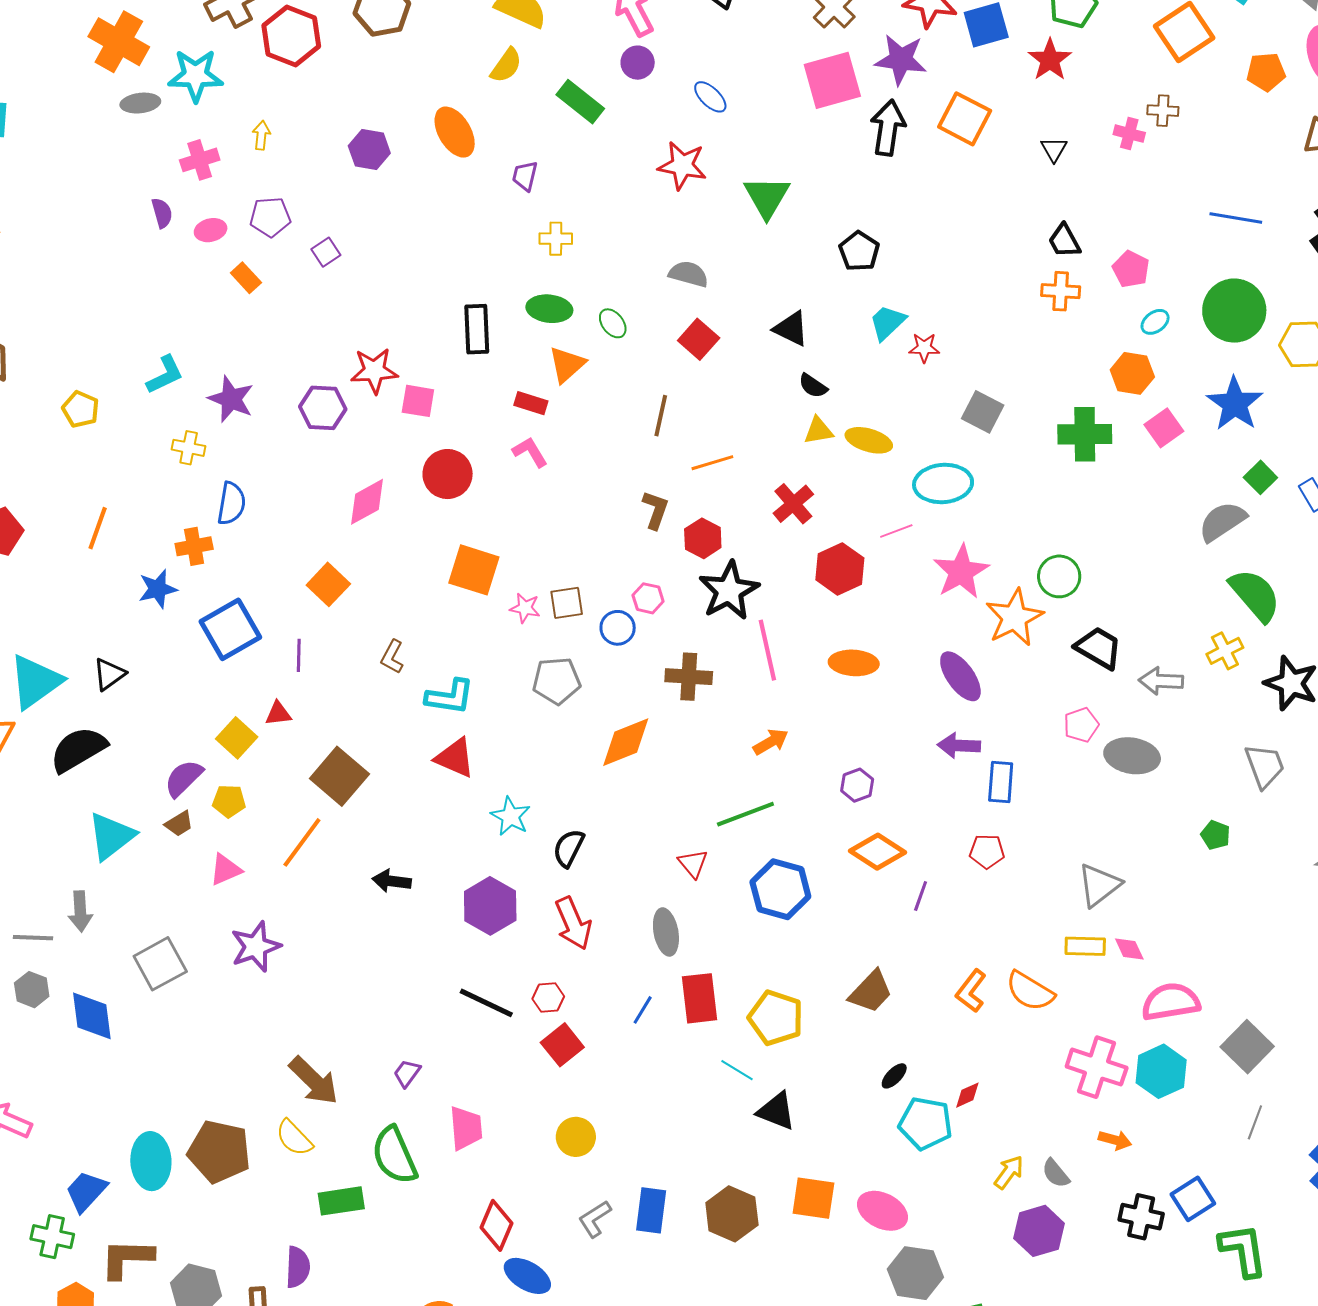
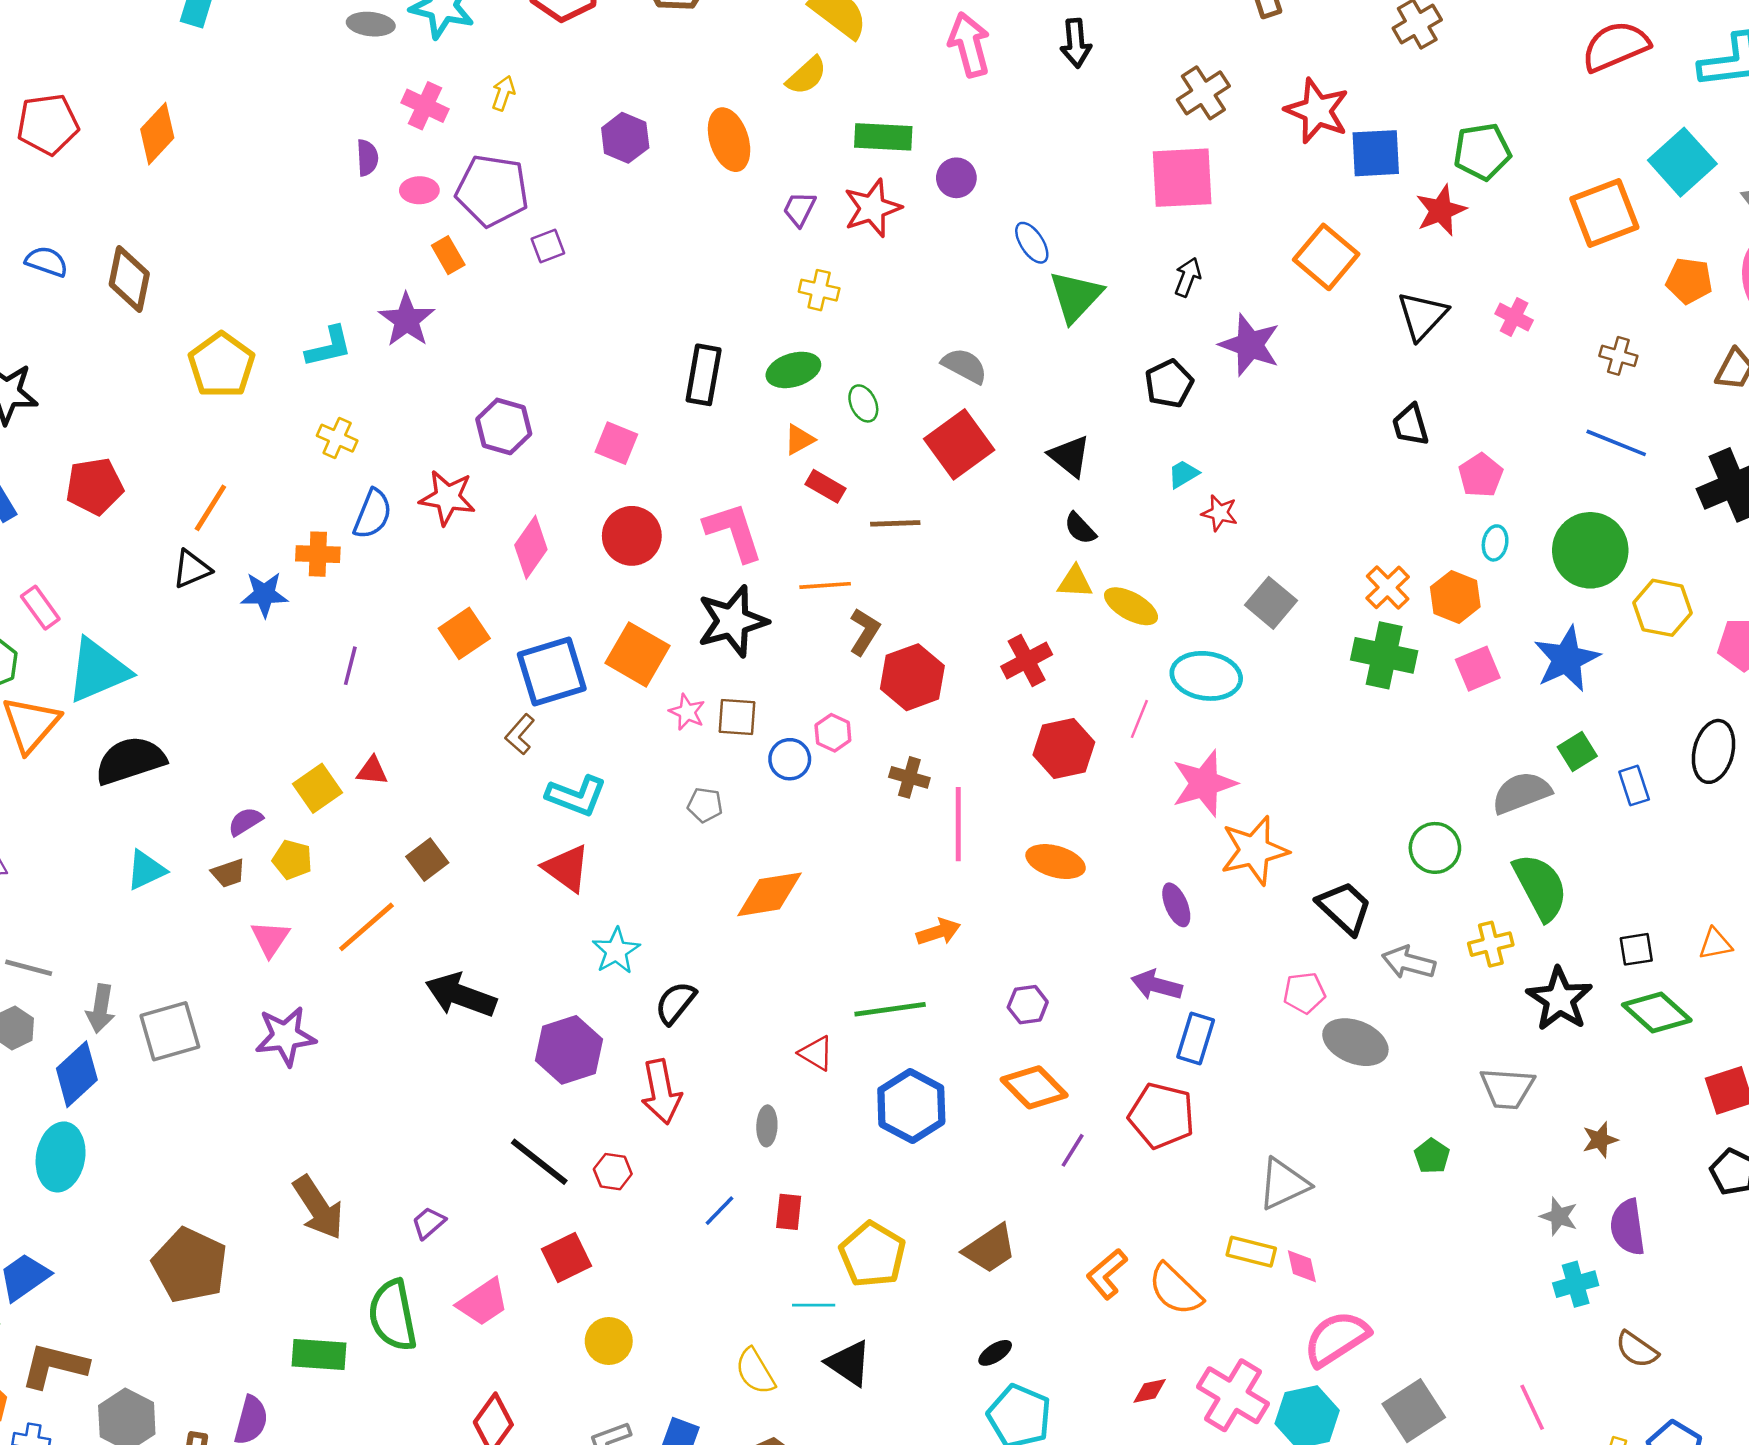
purple star: (901, 60) -> (1250, 345), moved
purple circle: (638, 63) -> (956, 178), moved
blue ellipse: (710, 97) -> (1032, 243), moved
green rectangle: (580, 102) -> (883, 137), turned -48
brown cross: (1163, 111) -> (1618, 356), moved
black arrow: (888, 128) -> (1188, 277), moved, size x0.6
black triangle: (1054, 149) -> (1422, 316), size x1.6
pink cross: (200, 160) -> (425, 106), turned 30
red star: (682, 166) -> (872, 208), moved, turned 30
purple pentagon: (270, 217) -> (492, 191), size x1.5
orange cross: (1061, 291) -> (1388, 587), moved, turned 30
green ellipse: (549, 309) -> (793, 370), turned -36
cyan ellipse: (1155, 322) -> (1495, 543), turned -56
cyan trapezoid: (887, 323) -> (1183, 474), size x0.7
red square: (699, 339) -> (959, 444), size x1.4
orange triangle: (567, 365) -> (799, 440), size x0.7
red star: (374, 371) -> (447, 498), moved
purple star: (231, 399) -> (407, 320), moved
red rectangle: (531, 403) -> (826, 486), moved
yellow pentagon: (81, 409) -> (221, 365), size x1.5
brown line: (661, 416) -> (895, 523), turned 63
pink L-shape: (530, 452) -> (734, 532), size x1.5
orange line: (712, 463) -> (825, 585), moved
pink diamond: (367, 502) -> (531, 547), turned -39
pink line: (896, 531) -> (1139, 719), turned -60
red hexagon: (703, 538) -> (912, 677), size x1.4
green circle: (1059, 576) -> (1435, 848), moved
black star: (729, 591) -> (732, 621), moved
blue square: (230, 629) -> (552, 671), moved
purple line: (299, 655) -> (350, 666), moved
black triangle: (109, 674) -> (192, 569), moved
purple ellipse: (960, 676) -> (1176, 905), size x0.7
brown cross: (689, 677) -> (909, 777), moved, size x0.7
gray pentagon: (557, 681) -> (705, 805), size x0.6
gray trapezoid: (1265, 766) -> (1507, 1088), turned 102
brown square: (339, 776) -> (427, 860), size x0.6
purple semicircle: (184, 778) -> (245, 821), size x0.7
cyan triangle: (111, 836) -> (146, 870), size x0.7
red pentagon: (987, 851) -> (1162, 1116), size x1.6
red triangle: (693, 864) -> (816, 1053), turned -32
pink triangle: (225, 870) -> (270, 939), turned -45
black arrow: (392, 881) -> (461, 995), size x1.5
gray arrow: (80, 911) -> (101, 1009), moved
gray ellipse: (666, 932) -> (767, 1126), size x0.7
red rectangle: (699, 998) -> (789, 1212), size x0.6
pink semicircle: (1171, 1002) -> (1336, 1339), turned -36
blue diamond: (92, 1016) -> (77, 1074), turned 42
red square: (562, 1045) -> (567, 1258), moved
cyan line: (737, 1070) -> (814, 1305), turned -44
red diamond: (967, 1095) -> (1150, 1391), moved
pink trapezoid: (466, 1128) -> (483, 1302), turned 48
yellow semicircle: (294, 1138) -> (755, 1371), moved
cyan ellipse: (151, 1161) -> (61, 1157), moved

